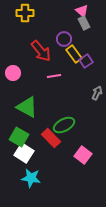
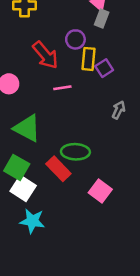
gray rectangle: (84, 23) -> (102, 18), turned 48
yellow rectangle: (74, 54) -> (89, 59), turned 42
green ellipse: (64, 125) -> (75, 152), turned 30

